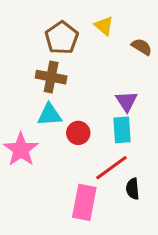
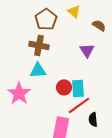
purple triangle: (127, 101) -> (87, 50), moved
cyan rectangle: (122, 130) -> (78, 88), moved
red circle: (78, 133) -> (64, 87), moved

